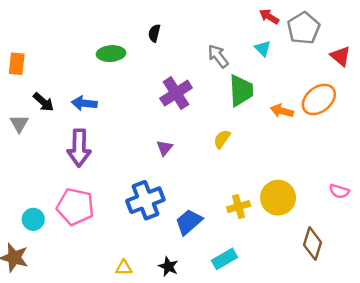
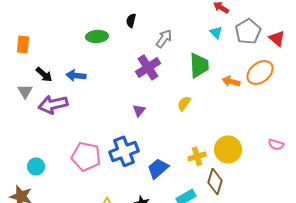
gray pentagon: (304, 28) -> (248, 31), moved
gray arrow: (218, 56) -> (164, 38), moved, turned 72
purple arrow: (79, 148) -> (53, 104), moved, turned 76
pink pentagon: (75, 207) -> (86, 156), moved
brown diamond: (312, 244) -> (215, 181), moved

